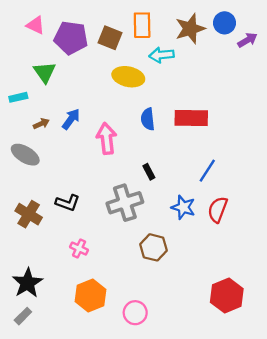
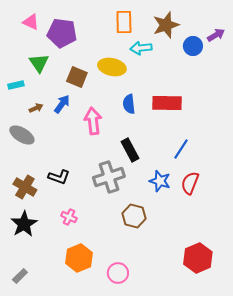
blue circle: (225, 23) -> (193, 46), moved
brown square: (110, 38) -> (77, 77), moved
black rectangle: (149, 172) -> (130, 150), size x1.6
black star: (27, 283) -> (24, 224), moved

